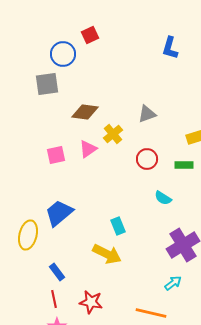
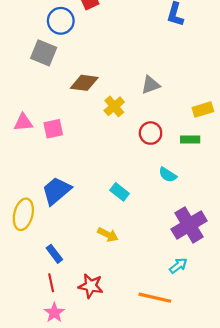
gray square: (47, 84) -> (44, 53), turned 30
pink triangle: (88, 149) -> (23, 122), moved, turned 30
cyan rectangle: (118, 226) -> (120, 192), moved, turned -30
yellow arrow: (107, 254) -> (108, 235), size x0.7

